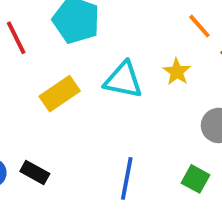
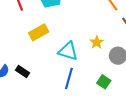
yellow star: (177, 72) -> (97, 42), moved
cyan triangle: (123, 80) -> (68, 51), moved

